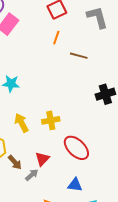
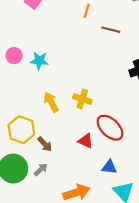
yellow cross: (51, 120) -> (82, 99), turned 30
red triangle: (42, 159) -> (86, 141), moved, turned -49
gray arrow: (32, 175) -> (41, 170), moved

